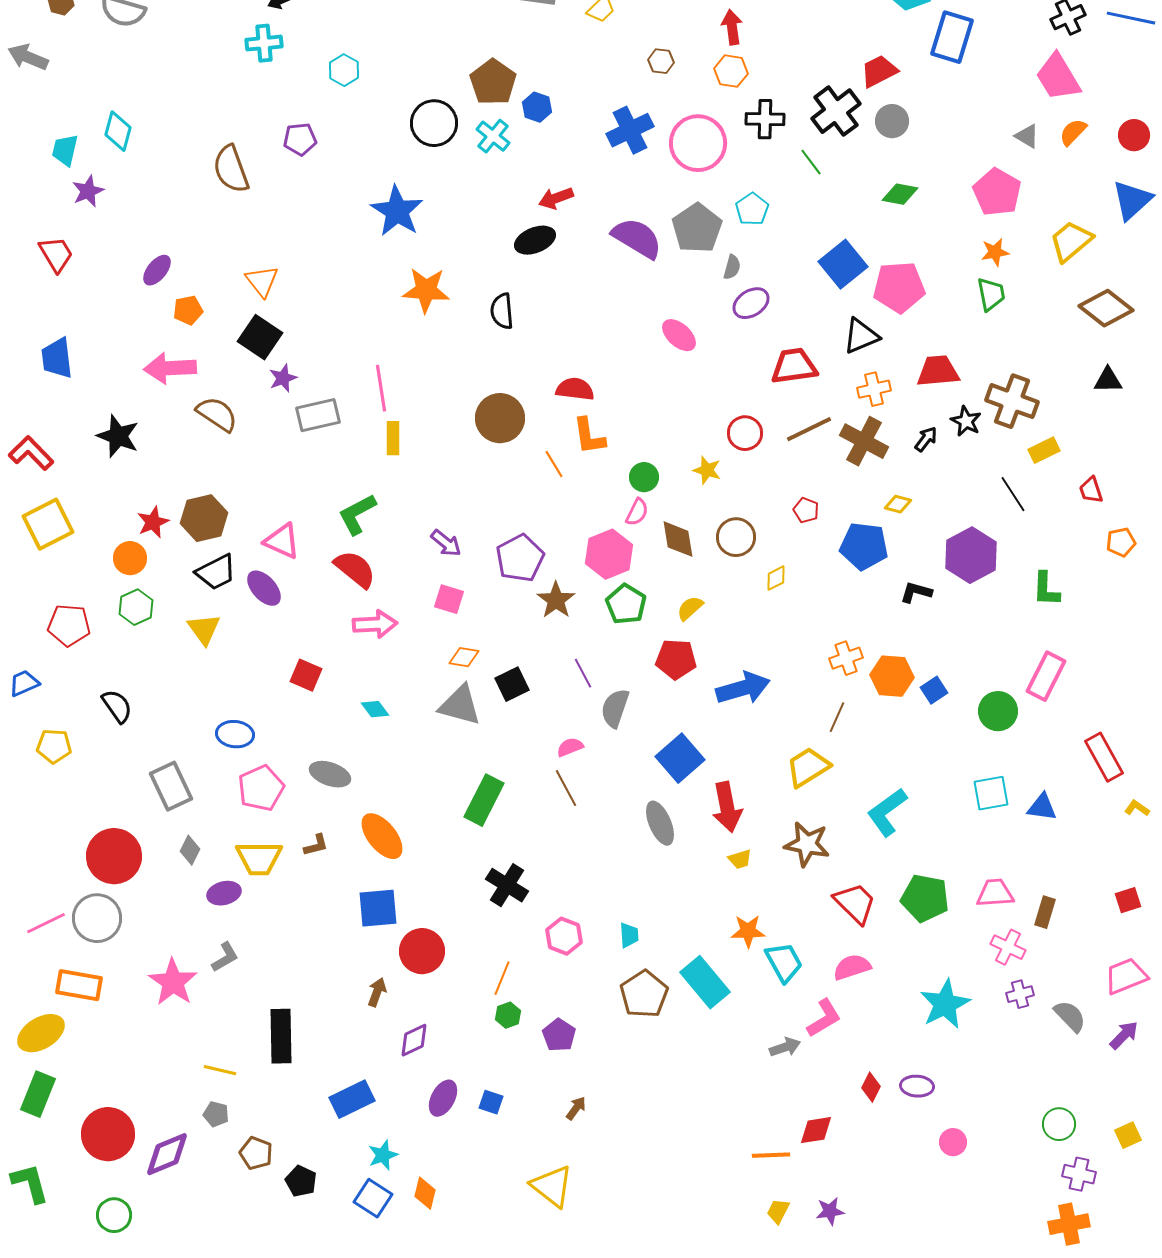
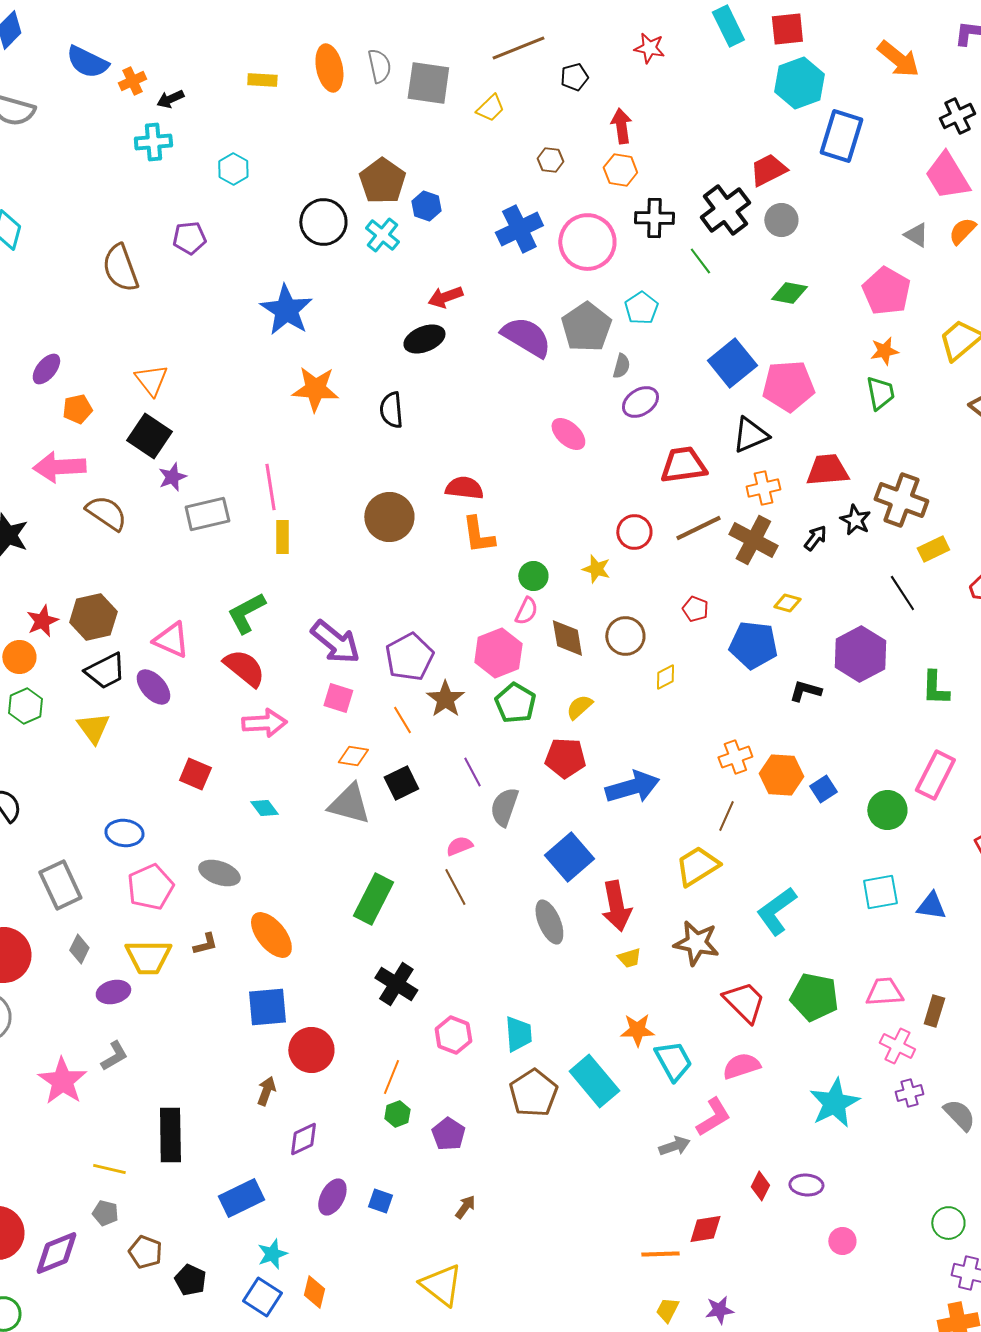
orange line: (554, 464) -> (402, 720), moved
purple arrow: (446, 543) -> (335, 642), size x1.6
cyan trapezoid: (629, 935) -> (518, 1034), size x1.4

